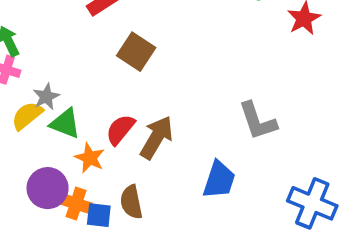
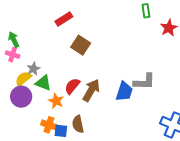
gray L-shape: (258, 121) -> (144, 82), turned -70
blue trapezoid: (219, 180) -> (124, 92), moved
purple circle: (48, 188) -> (21, 97), moved

